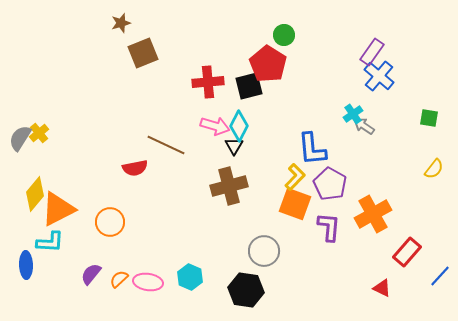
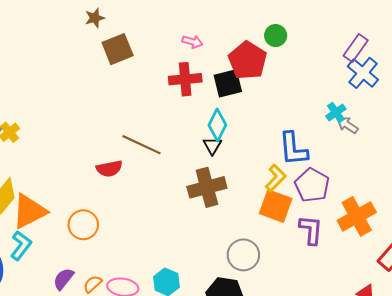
green circle: (284, 35) -> (276, 36), moved
pink arrow: (215, 126) -> (192, 42), moved, size x0.7
cyan L-shape: (50, 242) -> (21, 246), turned -56

